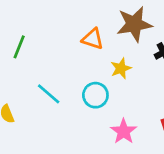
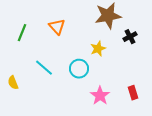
orange triangle: (93, 39) -> (57, 27), moved, turned 30

